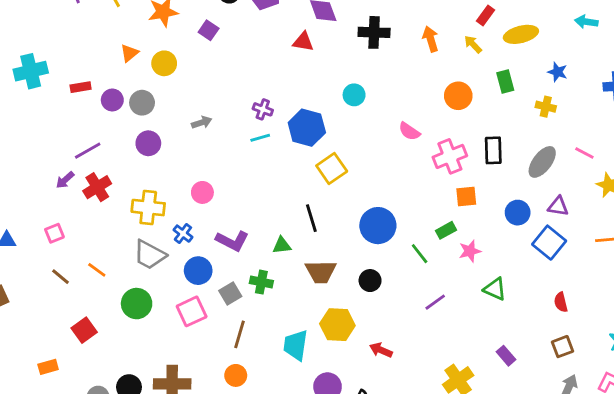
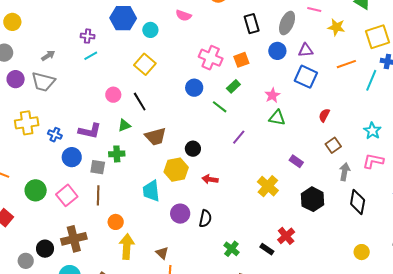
cyan circle: (354, 95) -> (150, 30), moved
blue hexagon: (307, 128) -> (123, 18), moved
pink semicircle: (409, 131) -> (184, 15), moved
pink cross: (450, 156) -> (211, 58), moved, turned -30
pink circle: (202, 192) -> (113, 95), moved
blue circle: (518, 213) -> (277, 51), moved
blue circle: (378, 226) -> (194, 88), moved, size x0.7
pink star: (470, 251) -> (272, 95), moved
gray trapezoid: (150, 255) -> (43, 82), moved
black circle: (370, 281) -> (193, 149), moved
gray square: (230, 294) -> (98, 167), turned -35
red semicircle: (561, 302) -> (324, 115), turned 56
pink square: (192, 311) -> (67, 195), moved
brown line: (239, 334) -> (98, 195), moved

